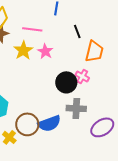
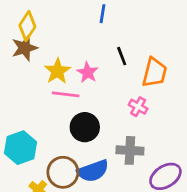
pink line: (32, 29) -> (66, 94), moved
black line: (77, 31) -> (122, 56), moved
black circle: (66, 82) -> (85, 127), moved

